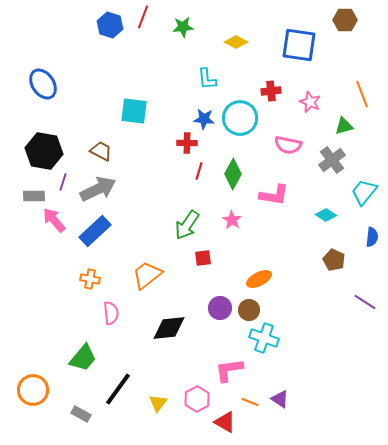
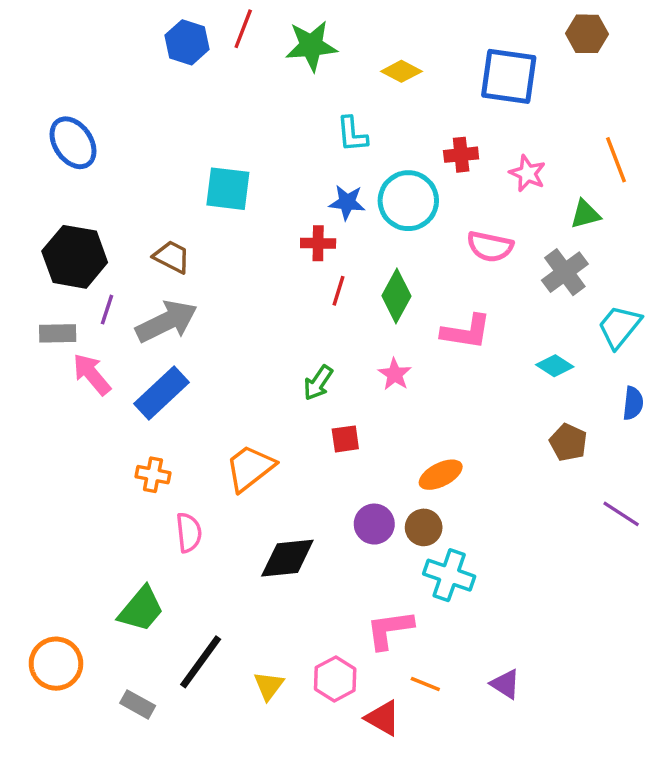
green star: (183, 27) -> (311, 46), size x1.4
green arrow: (187, 225) -> (318, 383), size x0.7
purple triangle: (280, 399) -> (505, 684), moved

